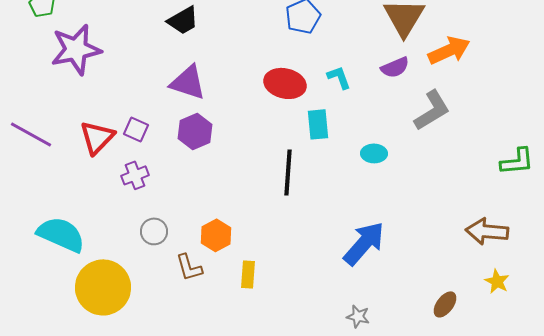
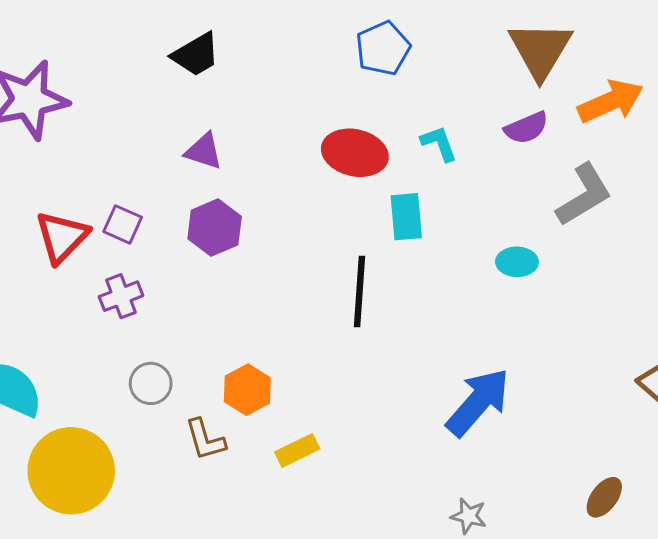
purple triangle: (188, 82) -> (204, 151), size x0.7
cyan ellipse: (374, 153) -> (517, 262), moved
yellow rectangle: (248, 274) -> (297, 450), turned 60

